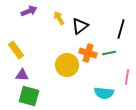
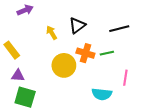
yellow arrow: (59, 18) -> (52, 33), moved
black line: (121, 29) -> (119, 29), turned 60

